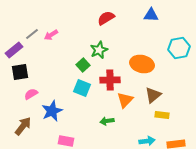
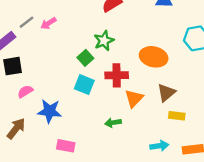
blue star: (52, 111) -> (50, 111), turned 30

